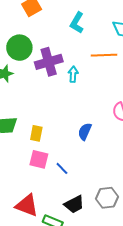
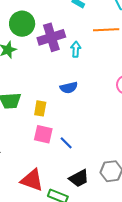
blue semicircle: (85, 131) -> (69, 88), moved, turned -126

